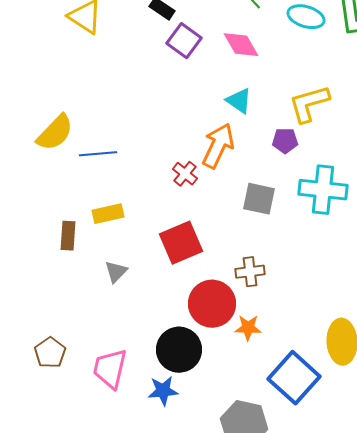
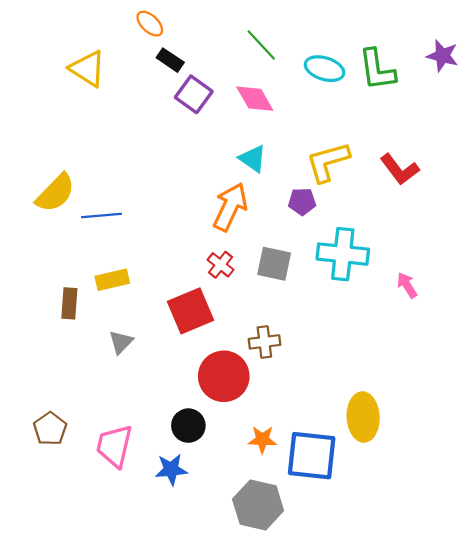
red cross: (185, 174) -> (221, 265), moved
orange star: (248, 328) -> (262, 440), moved
black circle: (179, 350) -> (188, 426), size x0.7
blue square: (294, 378) -> (312, 456), turned -36

